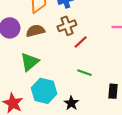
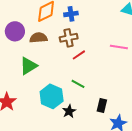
cyan hexagon: (44, 91) -> (52, 96), moved
black star: (71, 103) -> (69, 111), moved

